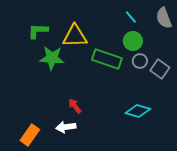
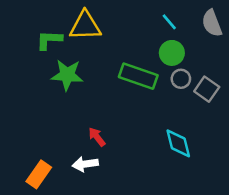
yellow triangle: (75, 36) -> (85, 26), moved
cyan diamond: (138, 111) -> (178, 143), turned 60

